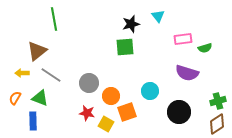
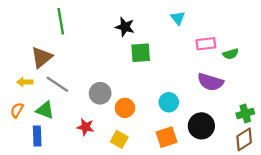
black star: (131, 24) -> (125, 27), moved, turned 30
orange square: (127, 112) -> (166, 137), moved
red star: (87, 113) -> (86, 127), moved

